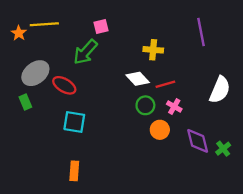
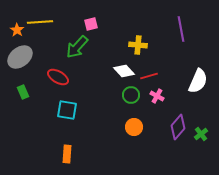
gray ellipse: (35, 73) -> (20, 57), moved
orange circle: (160, 130) -> (134, 127), moved
purple diamond: (198, 141) -> (178, 127), turned 55

